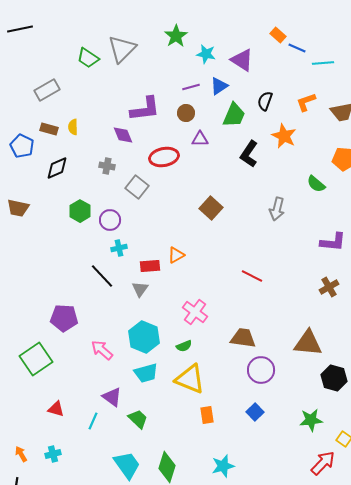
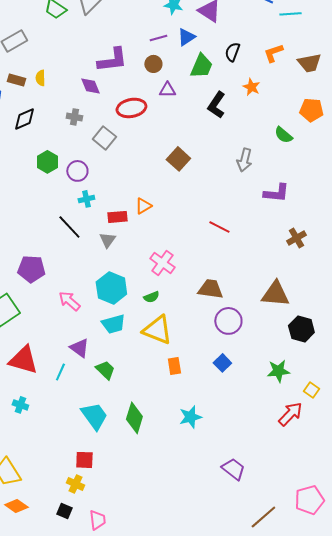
orange star: (284, 136) -> (251, 87), size x0.7
purple L-shape: (333, 242) -> (276, 193), moved
red triangle: (56, 409) -> (23, 360), size x1.8
cyan cross: (53, 454) -> (20, 405), turned 35

